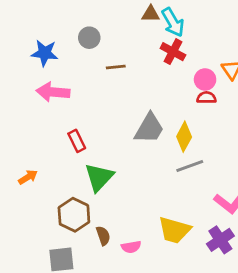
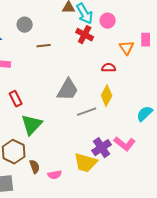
pink circle: (205, 79) -> (108, 21), moved
yellow diamond: (184, 137) -> (107, 96), moved
gray line: (190, 166) -> (87, 112), moved
purple cross: (220, 240) -> (102, 148), moved

